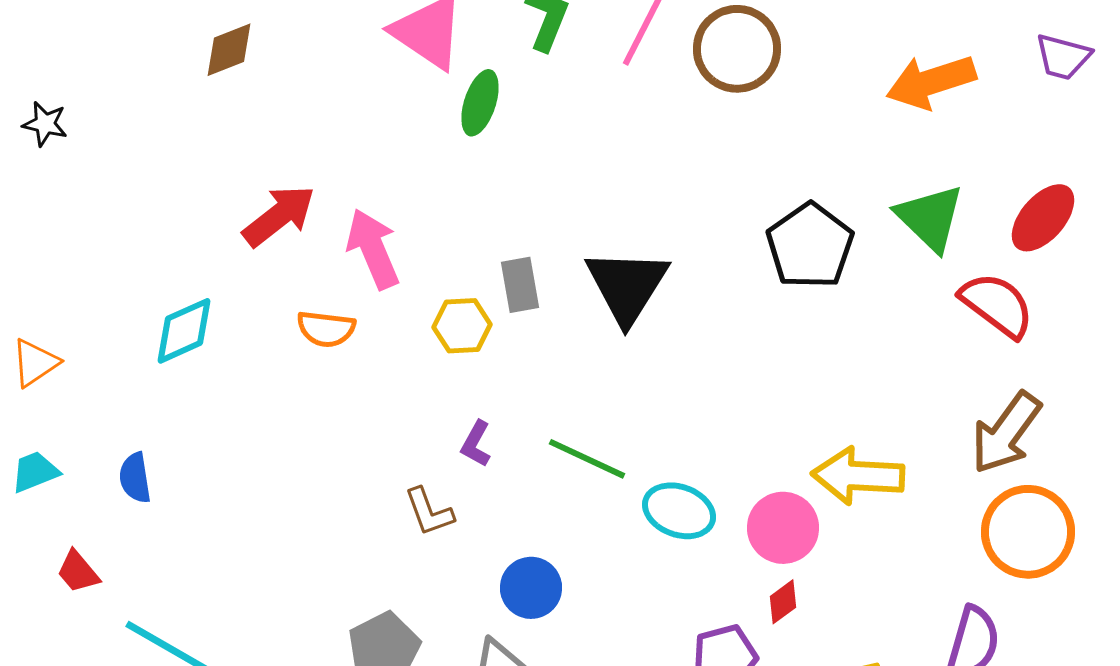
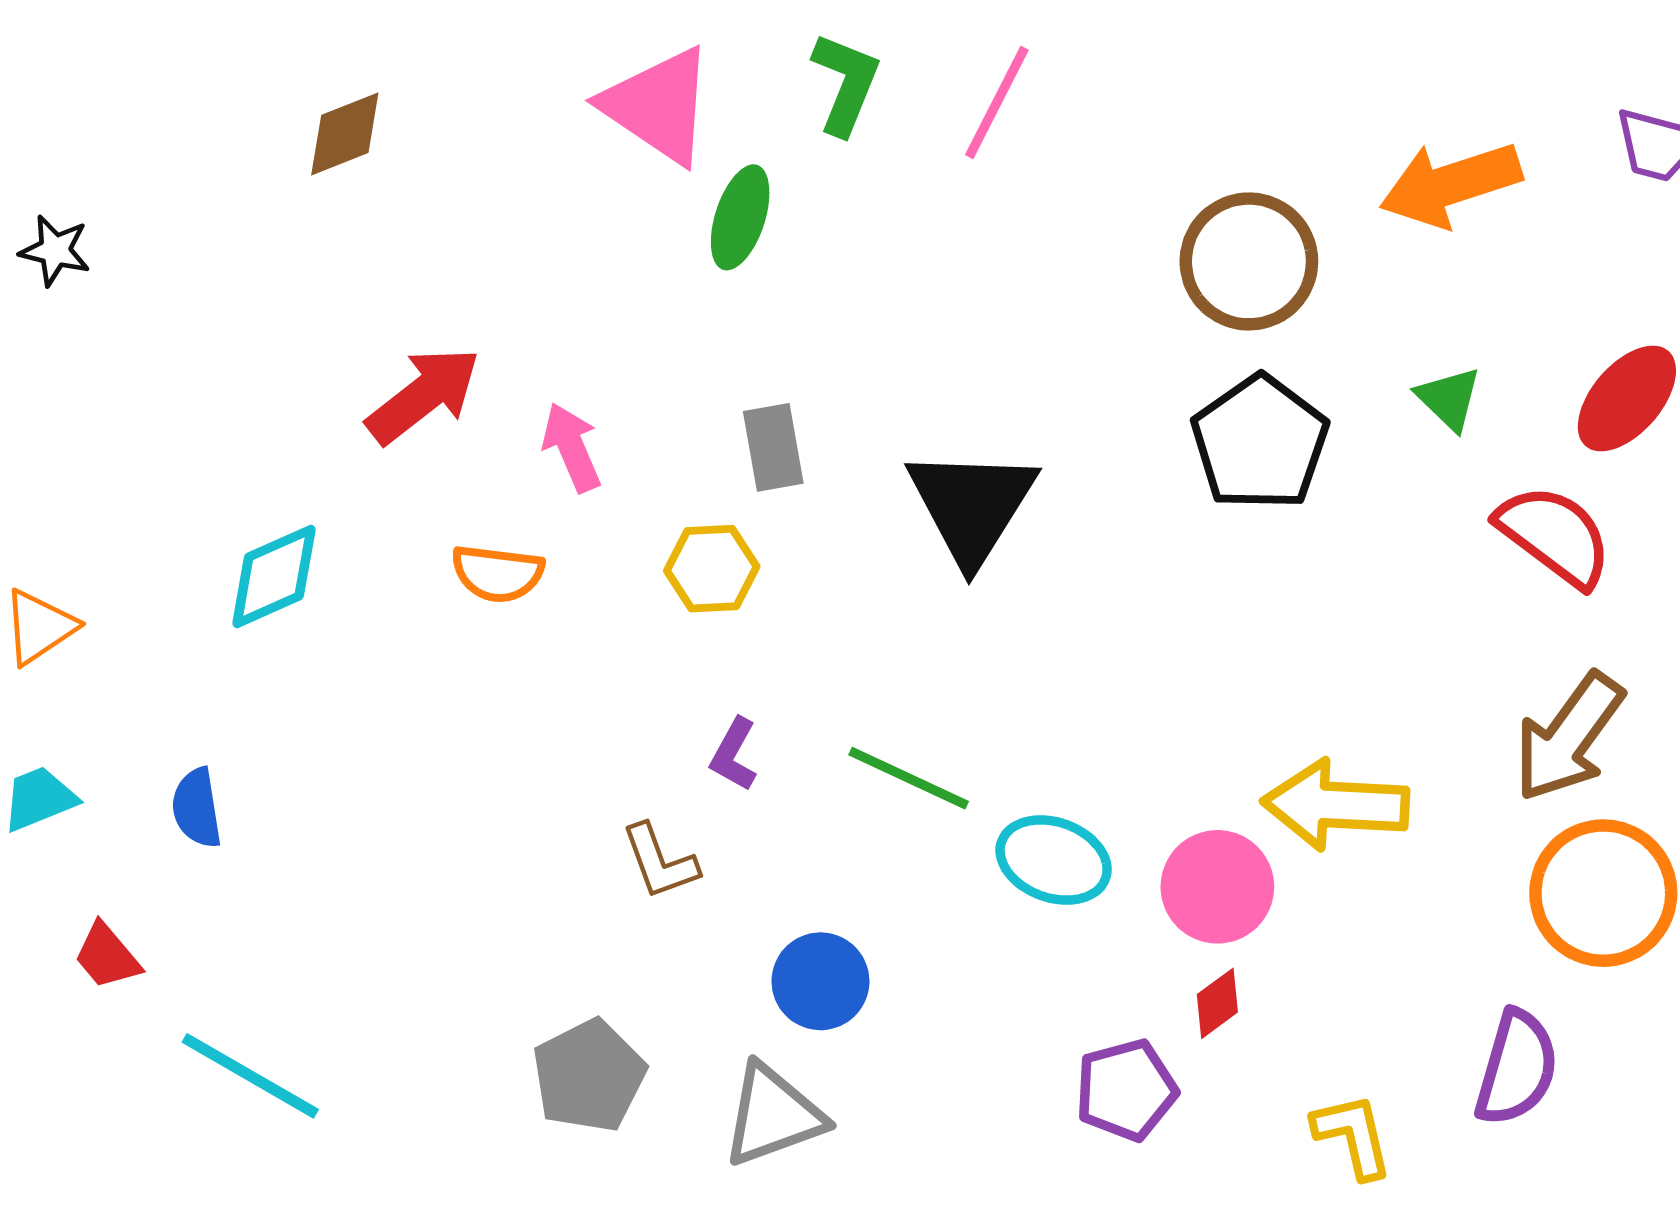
brown circle: (737, 49) -> (1249, 261), moved
green triangle: (930, 218) -> (1449, 399), size x0.6
pink arrow: (373, 249) -> (572, 447), size x0.7
gray rectangle: (520, 285) -> (773, 447), moved

